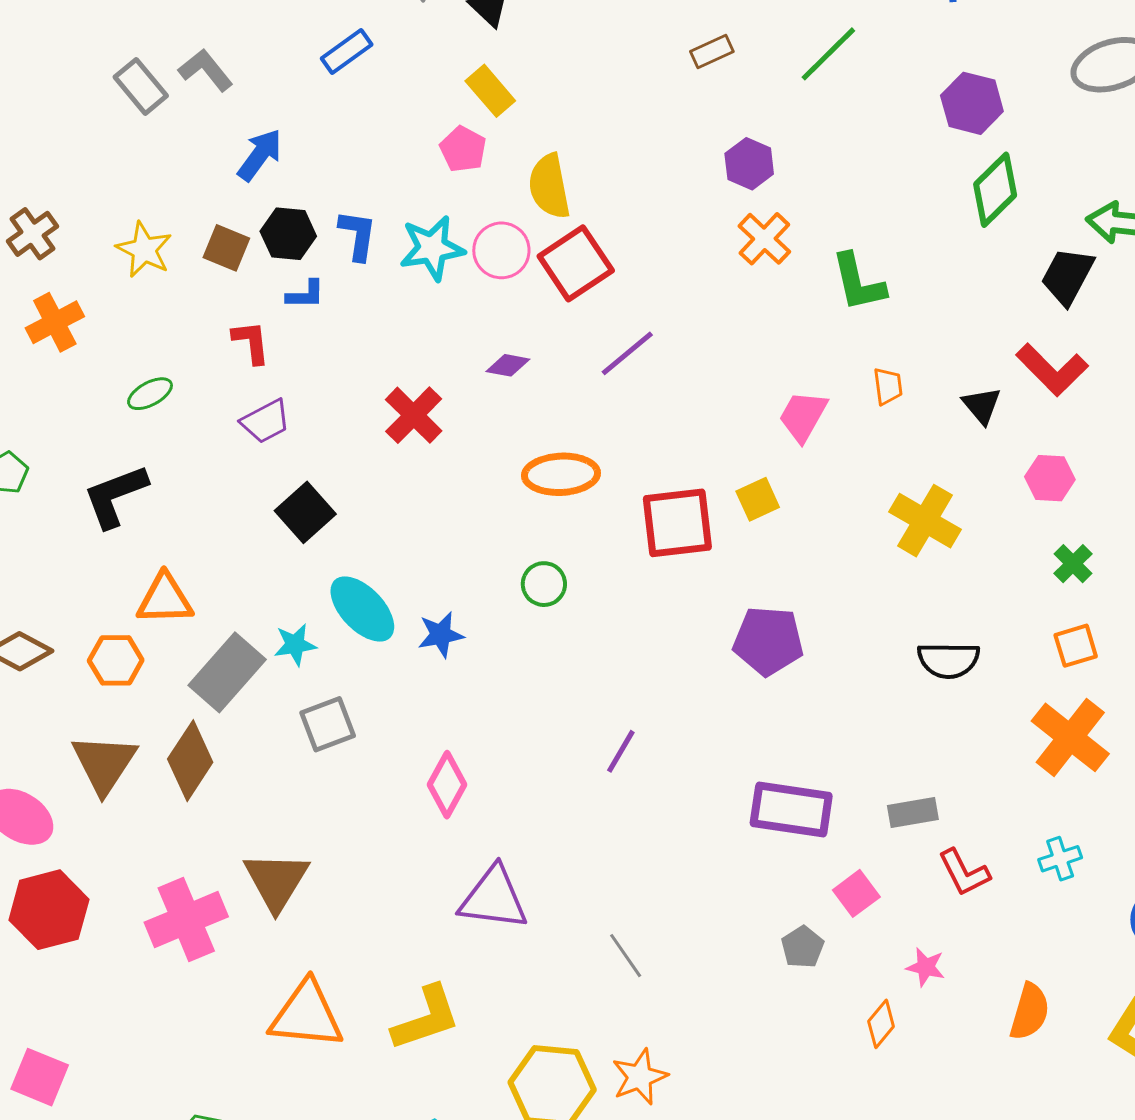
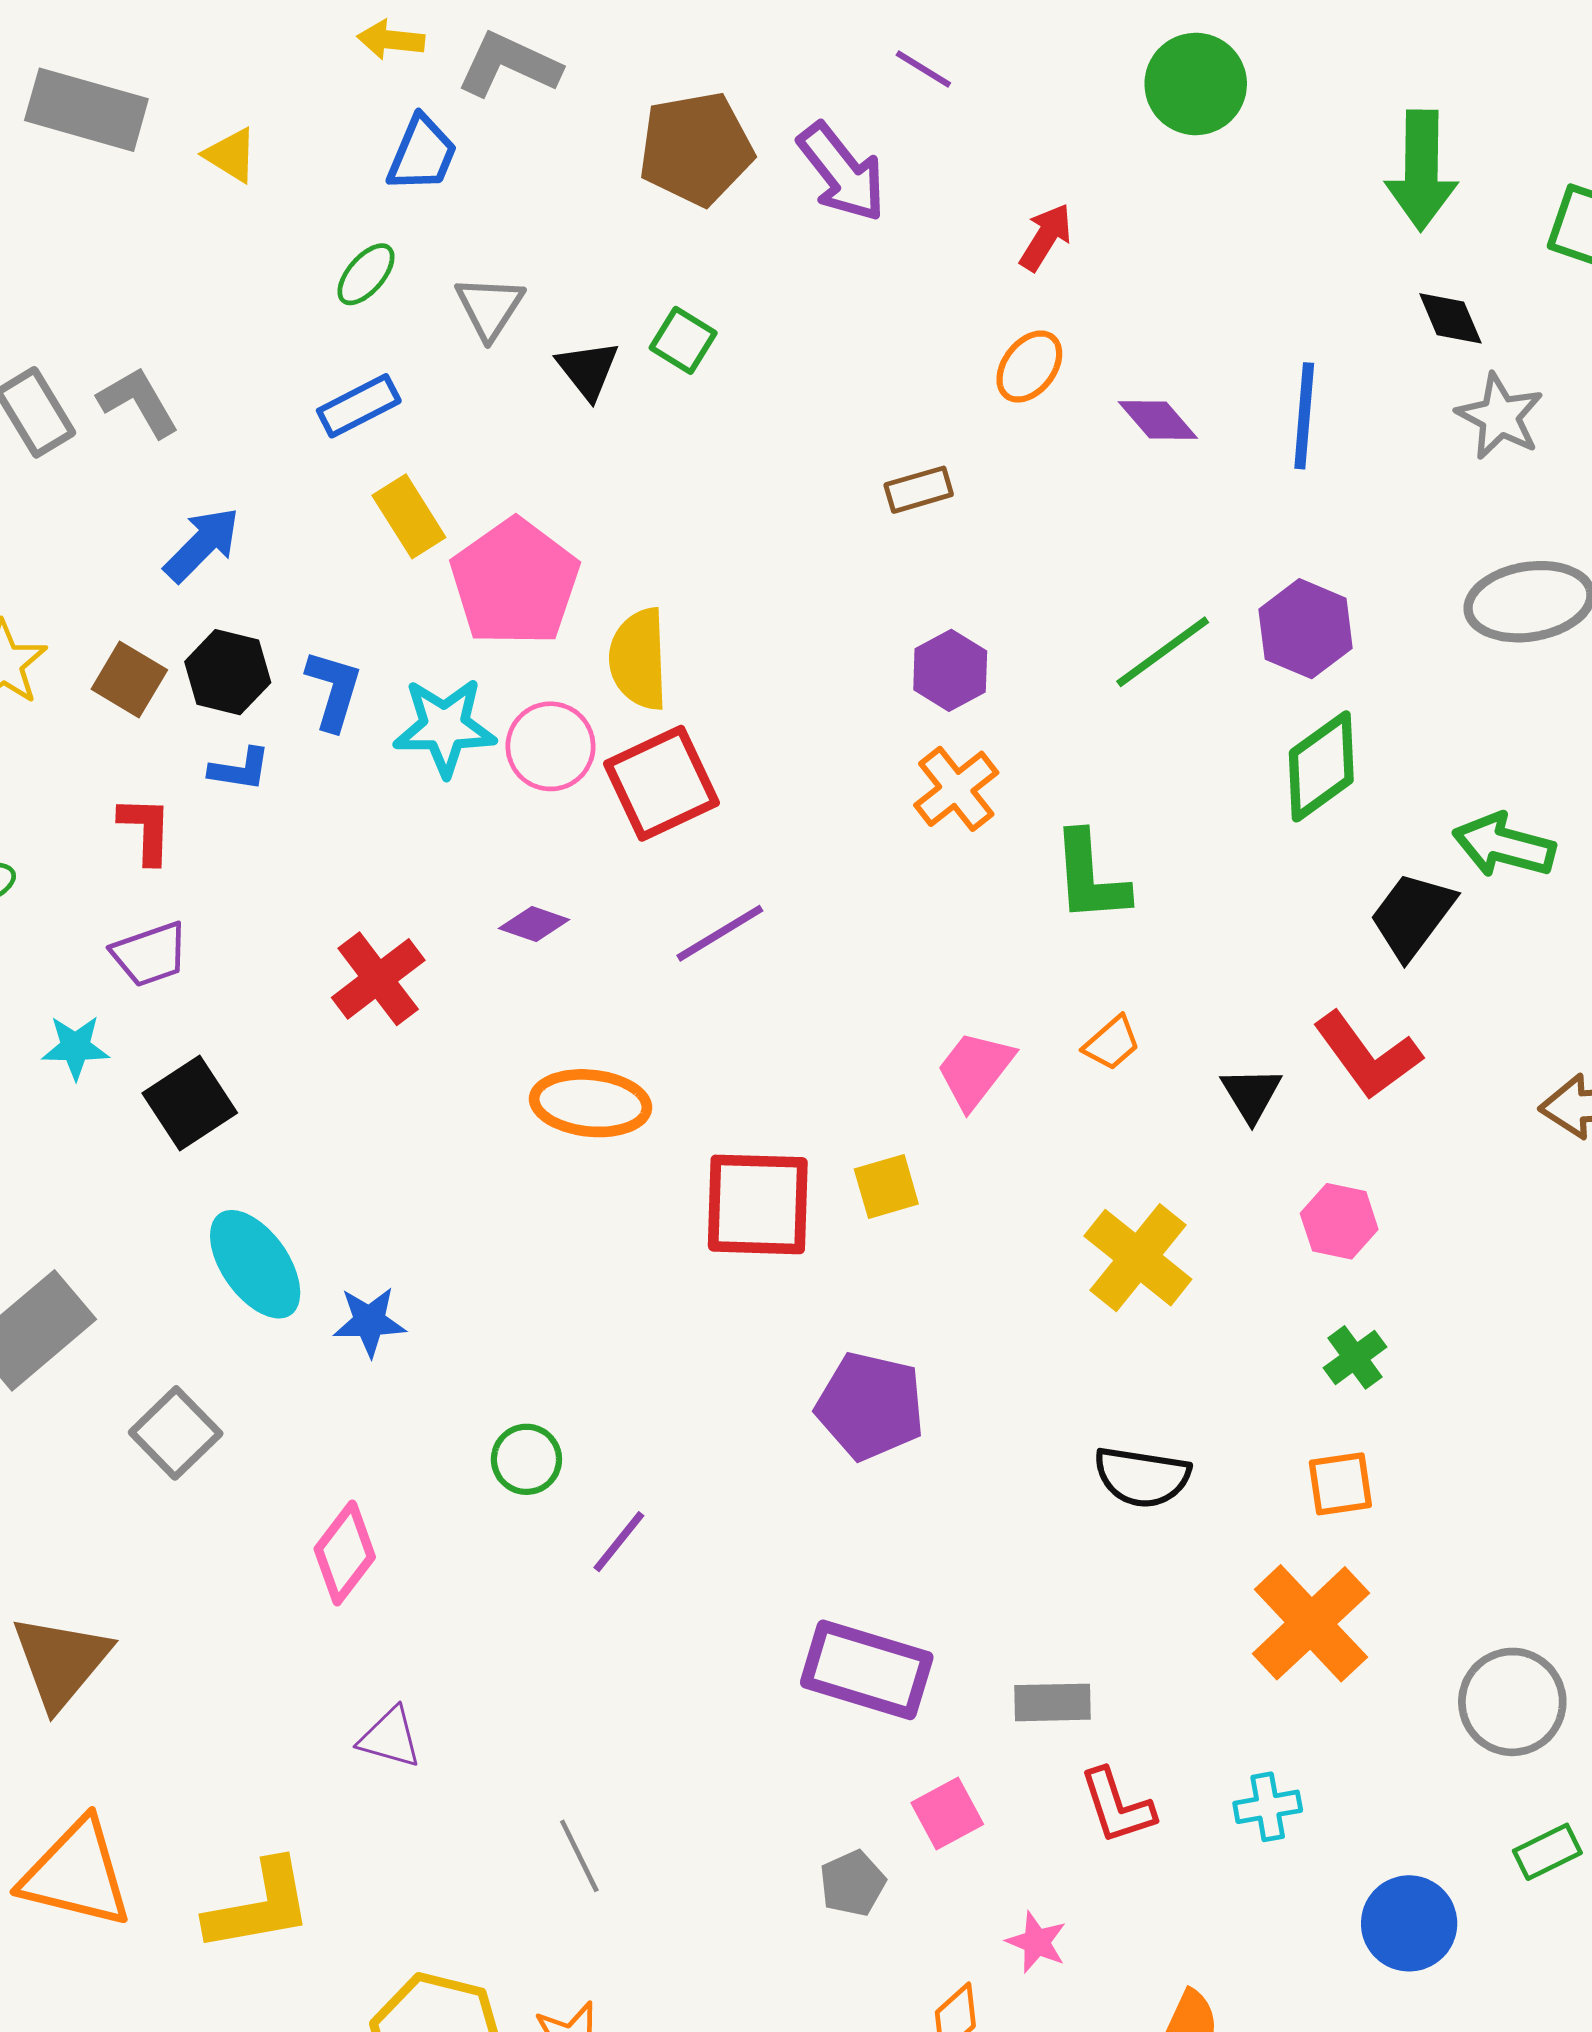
green line: (828, 54) -> (1163, 652), moved
yellow rectangle: (490, 91) -> (409, 516), moved
pink pentagon: (463, 149) -> (515, 582), size x1.8
orange trapezoid: (888, 386) -> (1112, 1043), turned 48
green circle: (544, 584) -> (526, 1459), moved
cyan star: (295, 645) -> (75, 1047), moved
gray square: (328, 724) -> (176, 1433), turned -32
purple triangle: (493, 898) -> (390, 1738), size x0.6

